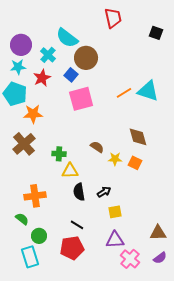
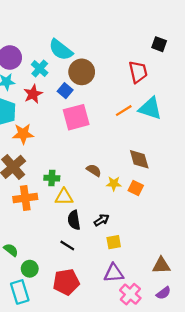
red trapezoid: (113, 18) -> (138, 72), moved
orange cross: (35, 196) -> (25, 198), moved
black line: (77, 225) -> (67, 245), moved

